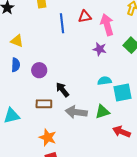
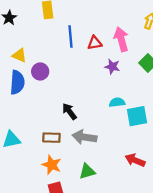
red triangle: (85, 16) -> (95, 43), moved
blue semicircle: (16, 65) -> (17, 82), size x1.5
purple circle: (39, 70) -> (40, 71), moved
brown rectangle: (44, 104) -> (51, 138), moved
green triangle: (102, 112) -> (87, 171), moved

